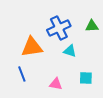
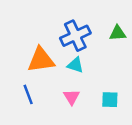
cyan triangle: (70, 51) -> (75, 65), moved
pink triangle: (56, 84) -> (72, 97), moved, turned 48

